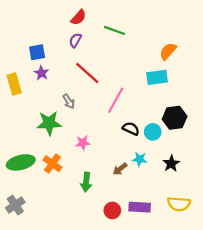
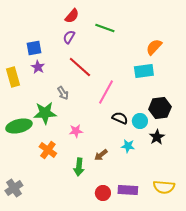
green ellipse: (21, 162) -> (19, 126), moved
black star: (171, 164) -> (157, 137), moved
brown arrow: (120, 169) -> (101, 155), moved

